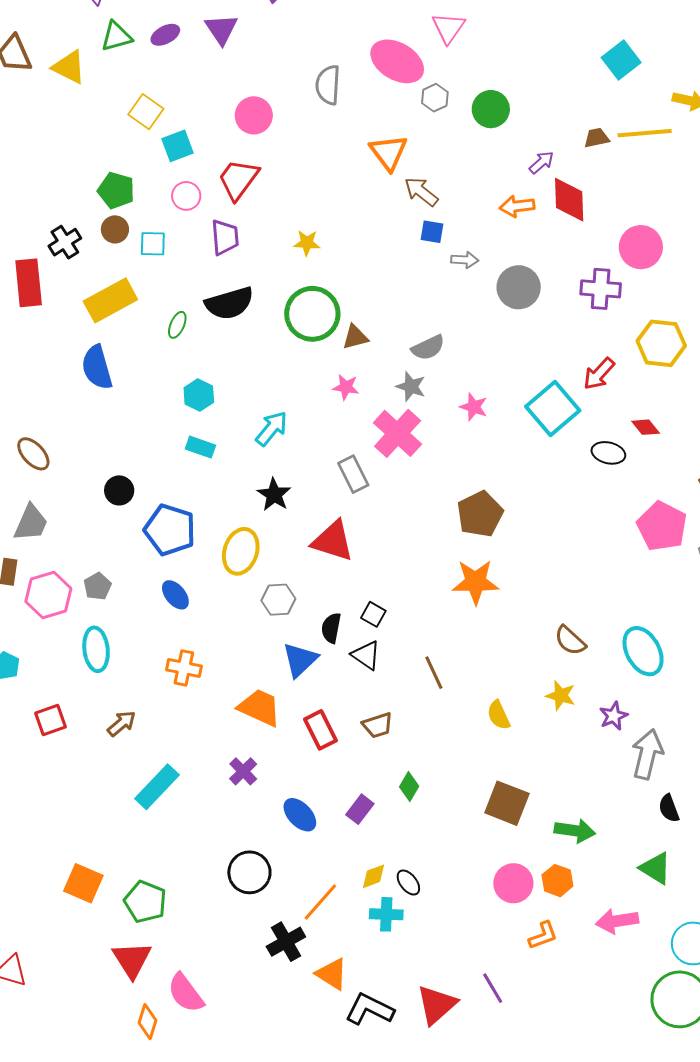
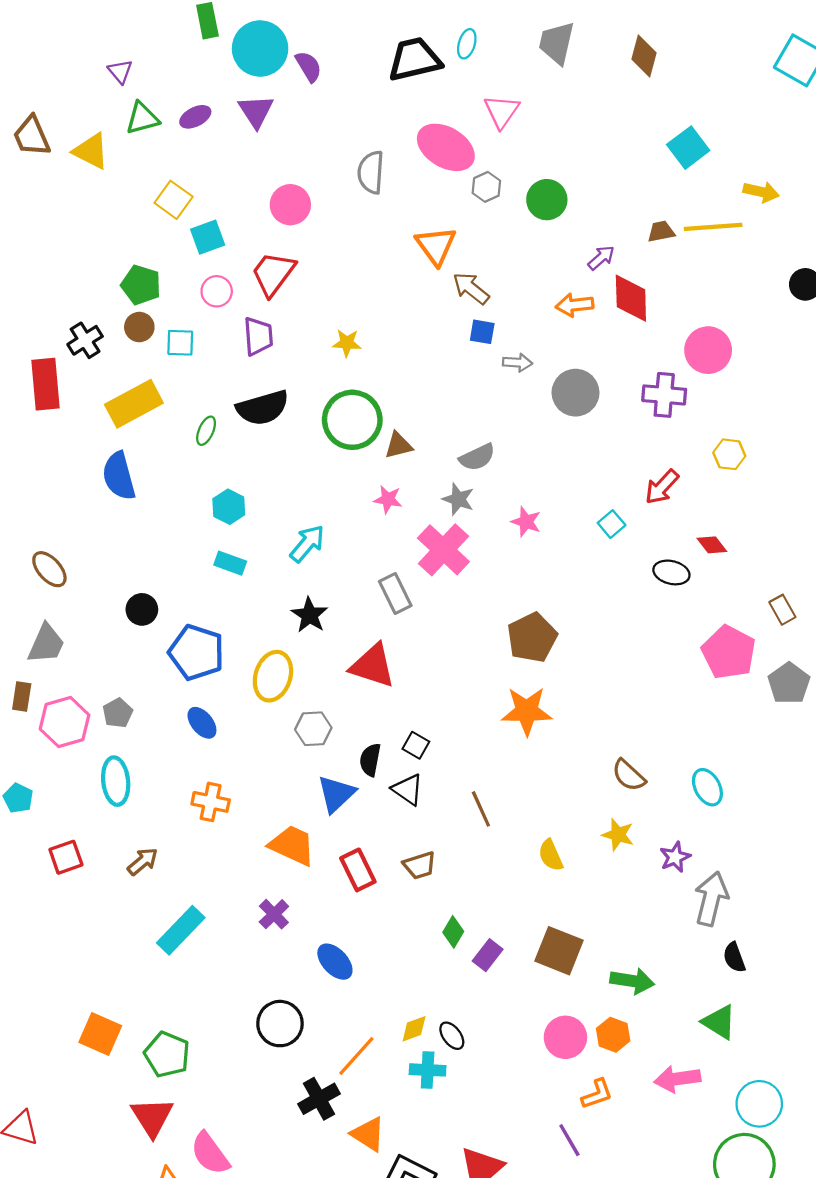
yellow hexagon: (661, 343) -> (729, 454), size x0.6
cyan square: (553, 409) -> (612, 524), size x0.5
cyan ellipse: (643, 651) -> (707, 787), size x0.7
purple rectangle: (360, 809) -> (488, 955), moved
purple line: (493, 988) -> (569, 1140), moved

